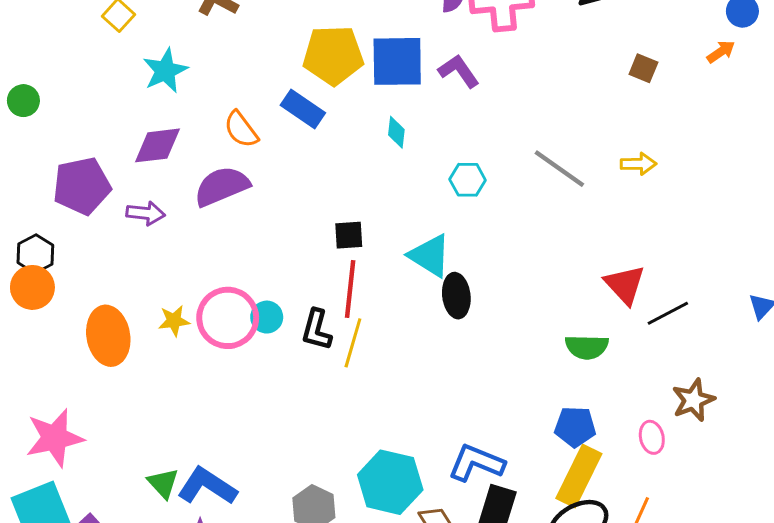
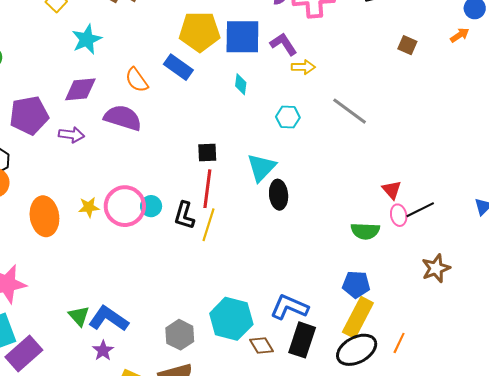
yellow arrow: (638, 164) -> (303, 67), moved
purple semicircle: (222, 186) -> (123, 118), turned 39
cyan triangle: (430, 256) -> (261, 167), turned 40
red triangle: (625, 285) -> (392, 190), size x0.7
pink ellipse: (652, 437) -> (399, 215), moved

